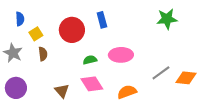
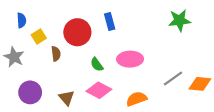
brown semicircle: (43, 54) -> (56, 54), moved
green semicircle: (90, 60) -> (97, 64), turned -112
pink diamond: (92, 84) -> (99, 90), turned -30
purple circle: (16, 88) -> (30, 92), moved

